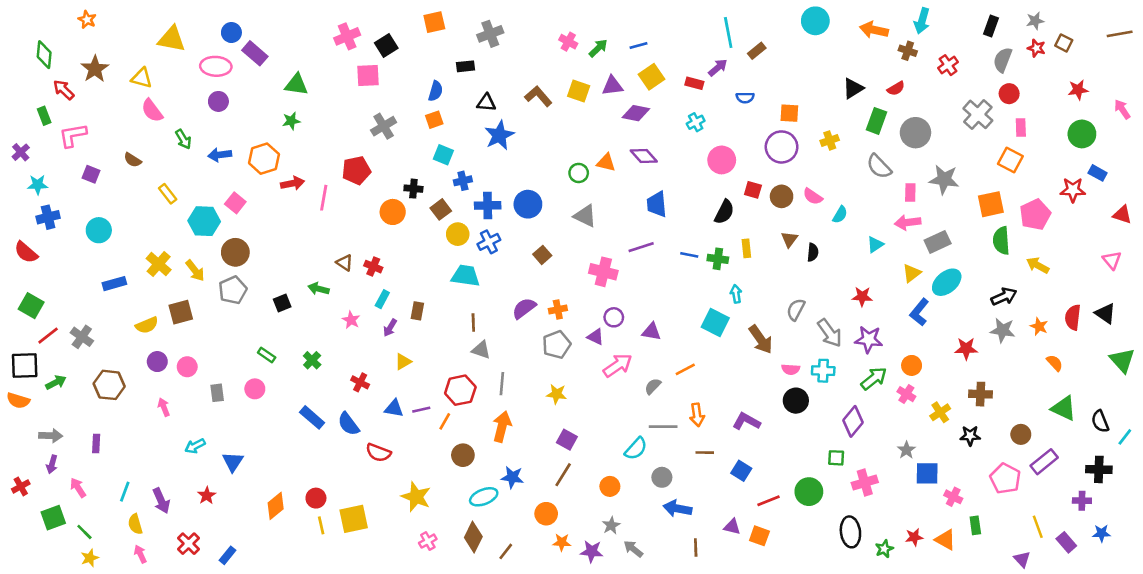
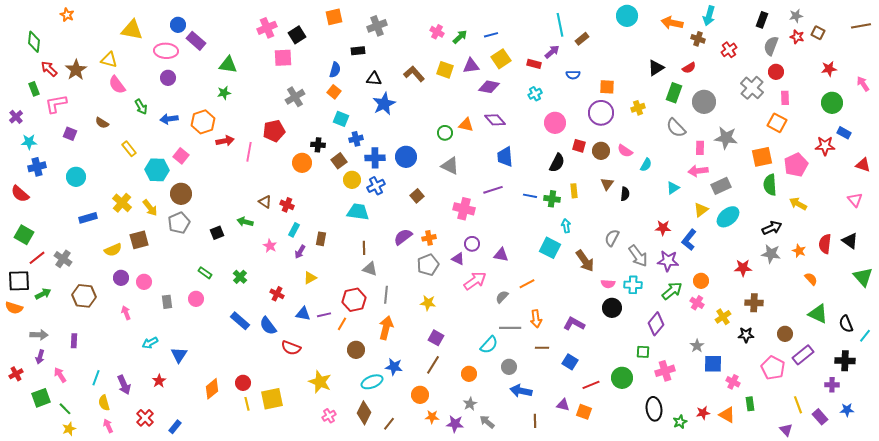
brown star: (95, 69) -> (76, 70), moved
orange square: (434, 120) -> (334, 92), turned -32
blue L-shape: (919, 312) -> (689, 240), moved

